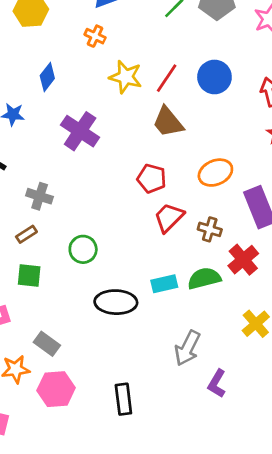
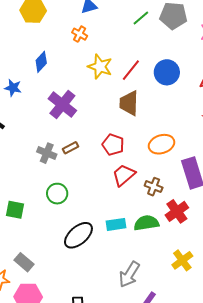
brown trapezoid: (168, 122) -> (129, 103), turned 36
gray cross: (40, 196) -> (47, 153), moved
brown rectangle: (26, 234) -> (70, 148), moved
black ellipse: (116, 302) -> (78, 235), turned -48

